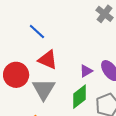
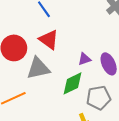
gray triangle: (44, 89) -> (38, 68), turned 35

